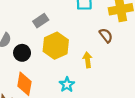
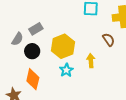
gray rectangle: (41, 21) -> (36, 29), moved
cyan star: (67, 85) -> (66, 70), moved

